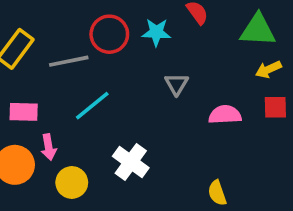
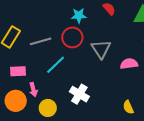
cyan star: (156, 32) -> (79, 16), moved
red circle: (109, 34) -> (72, 37), moved
gray triangle: (177, 84) -> (101, 49), size x1.5

